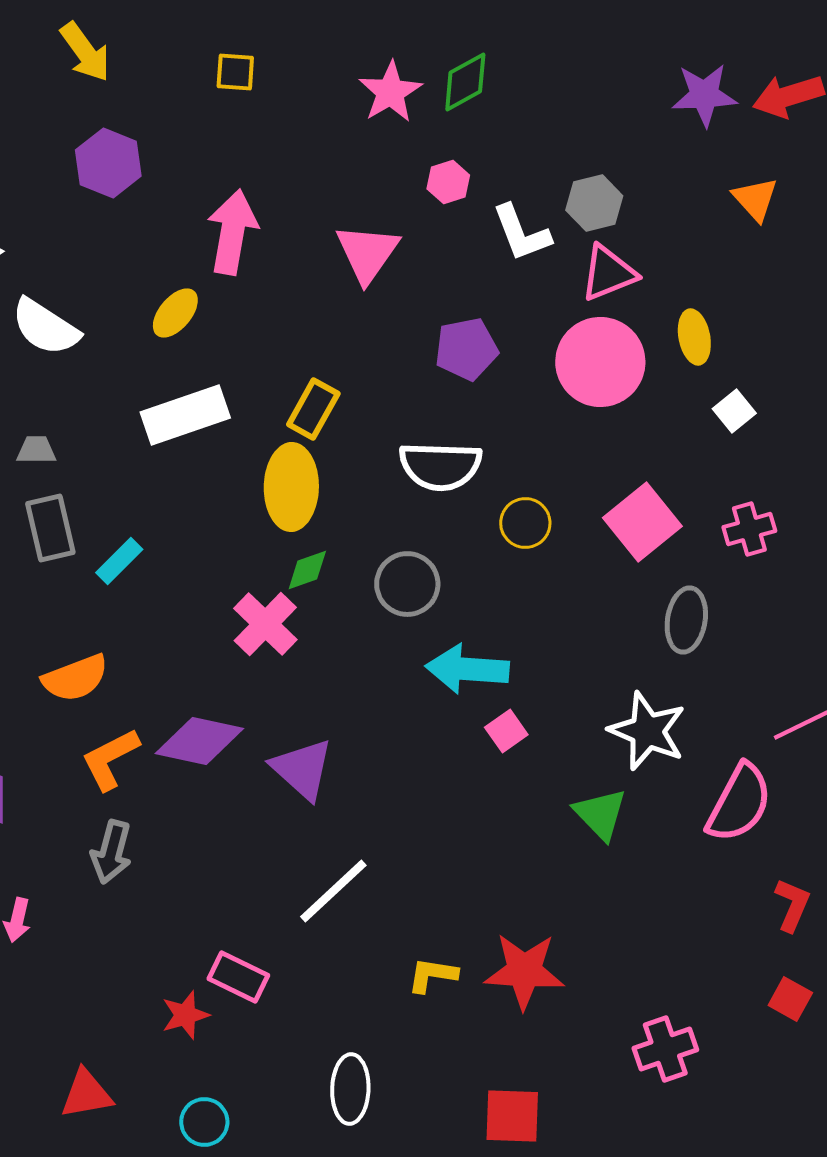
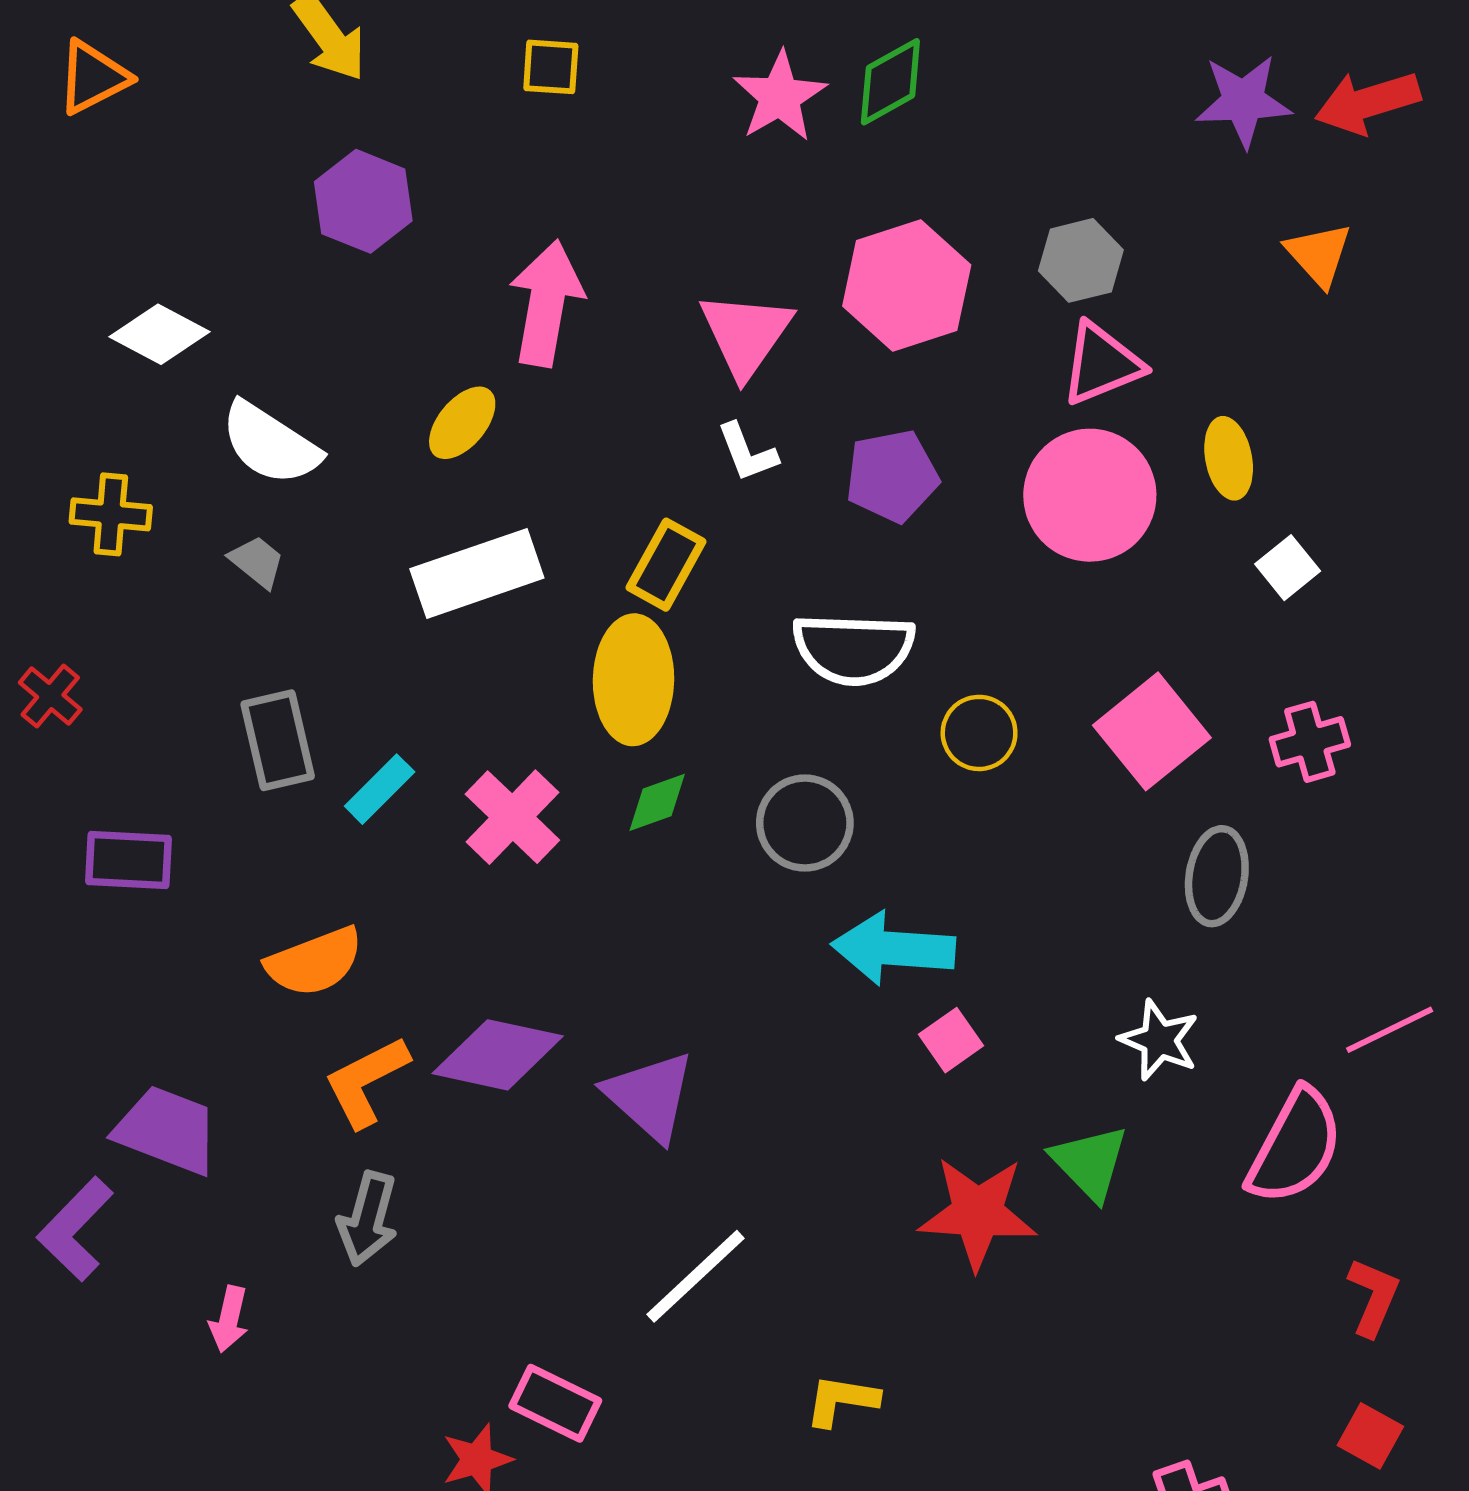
pink hexagon: (448, 182) -> (907, 285), moved, size x2.0
white L-shape: (521, 233) -> (747, 452), moved, size x0.7
gray trapezoid: (36, 450) -> (257, 562), moved, turned 39
pink cross: (265, 624) -> (512, 817), moved
white star: (647, 731) -> (1159, 1040), size x0.7
red star: (524, 971) -> (978, 1213), moved

